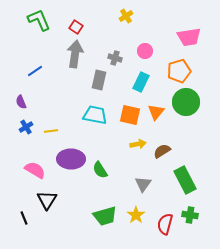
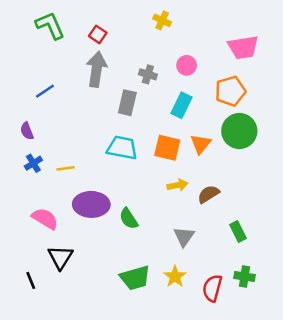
yellow cross: (126, 16) -> (162, 20), turned -32
green rectangle: (185, 180) -> (238, 231), size x0.6

